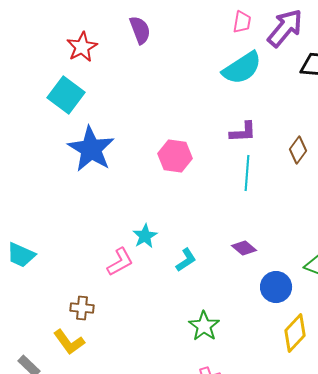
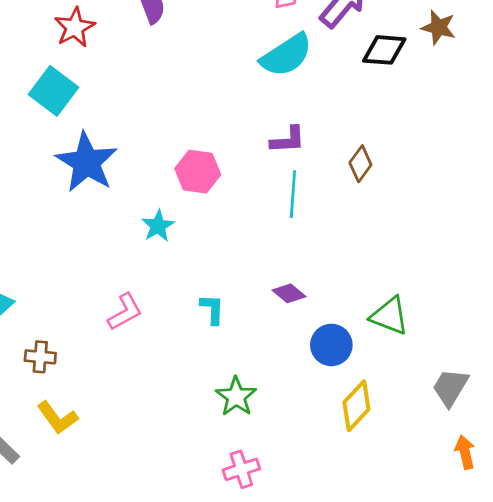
cyan star: (145, 236) -> (158, 226), moved
cyan L-shape: (186, 260) -> (212, 309), turned -55
brown cross: (82, 308) -> (40, 357), moved

